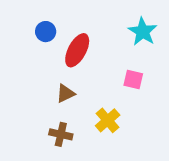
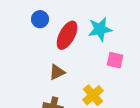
cyan star: (143, 32) -> (100, 29), moved, turned 30

